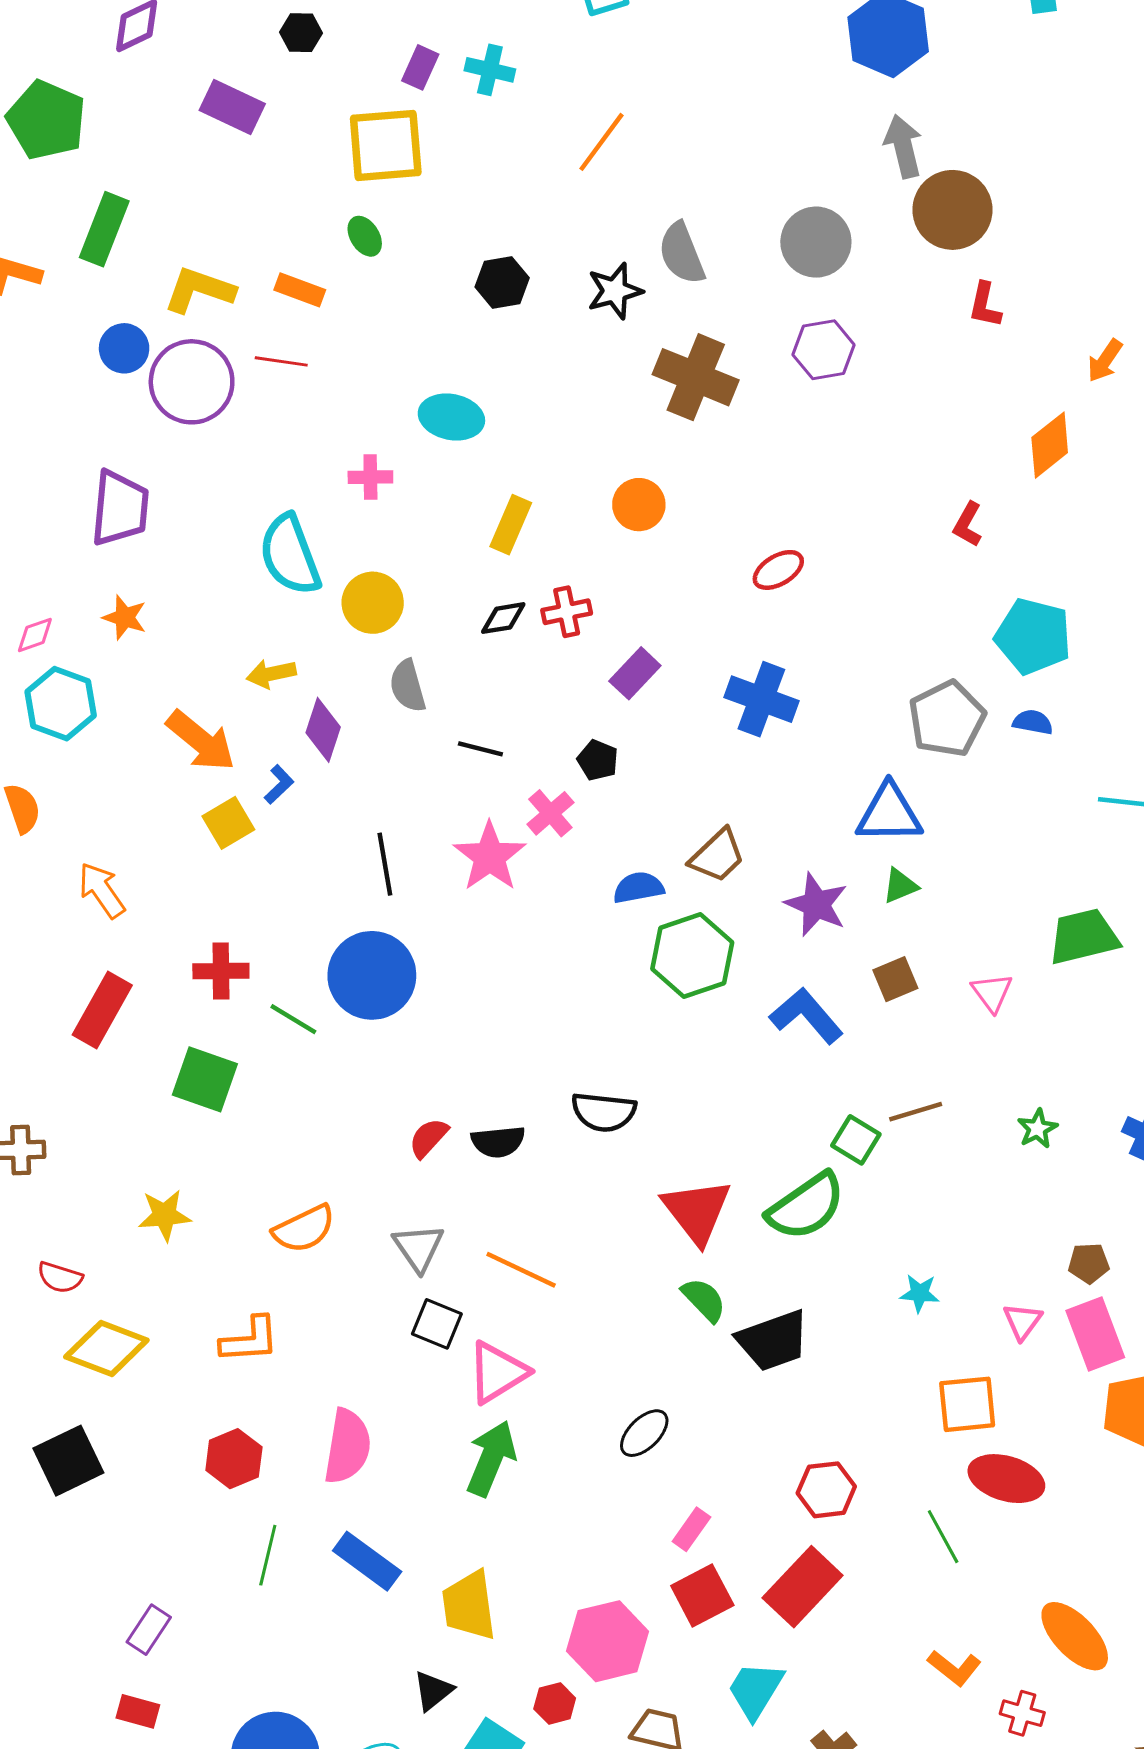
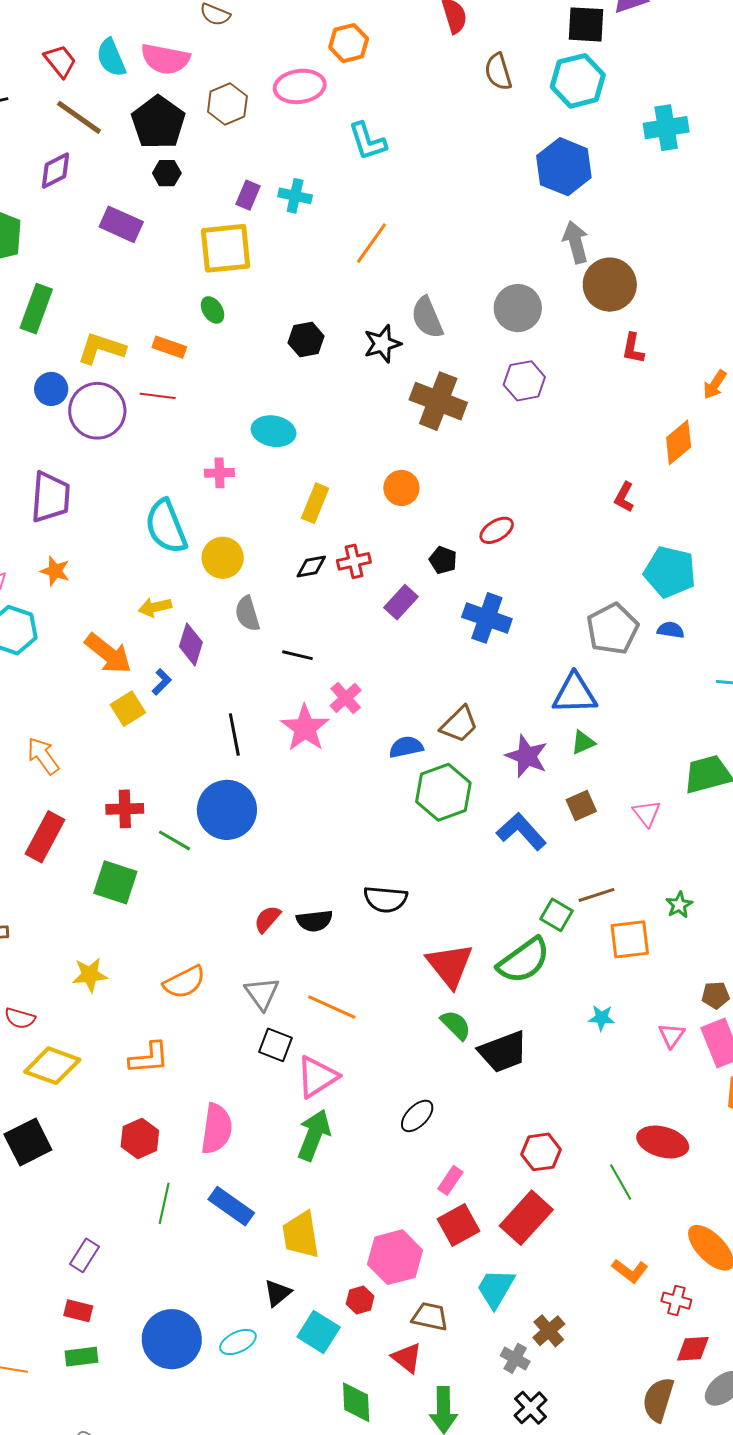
black pentagon: (598, 760) -> (443, 560), moved
orange square: (967, 1404) -> (630, 939), moved

